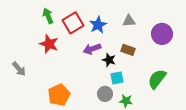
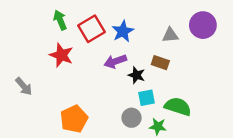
gray triangle: (129, 21) -> (170, 35), moved
purple circle: (162, 34) -> (203, 25), moved
green semicircle: (157, 79) -> (178, 106), moved, turned 70

